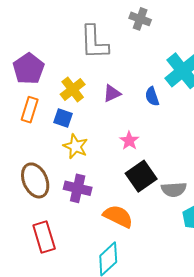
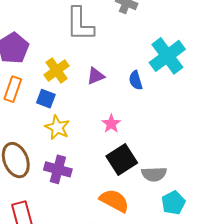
orange semicircle: (118, 216) -> (114, 201), moved

